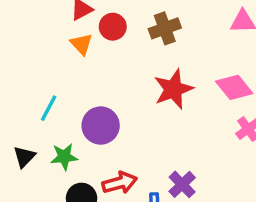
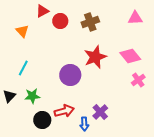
orange triangle: (82, 44) -> (22, 31), moved
purple circle: (101, 126) -> (70, 75), moved

